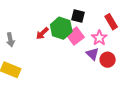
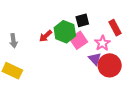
black square: (78, 16) -> (82, 20), turned -32
red circle: (108, 60) -> (110, 65), size x1.5

